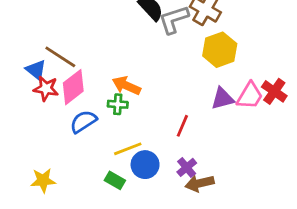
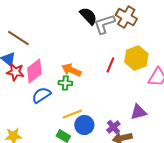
yellow hexagon: (220, 50) -> (136, 58), moved
brown line: (60, 57) -> (18, 38), moved
purple triangle: (223, 99) -> (138, 112), moved
red line: (182, 126) -> (110, 65), moved

